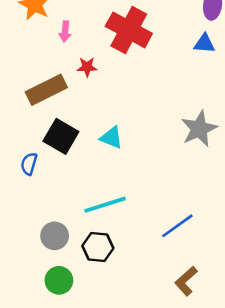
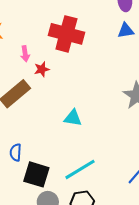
pink arrow: (65, 32) -> (25, 54), moved
black square: (61, 136) -> (36, 174), moved

